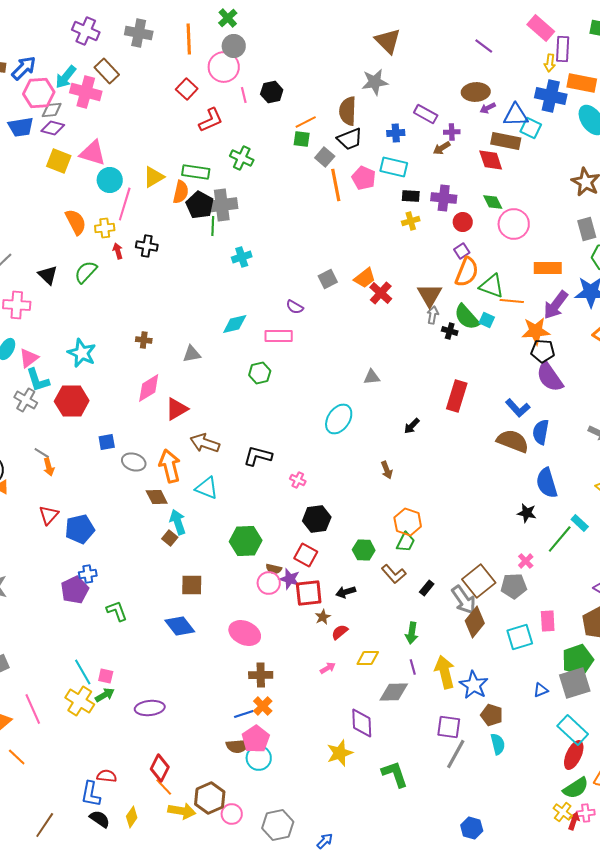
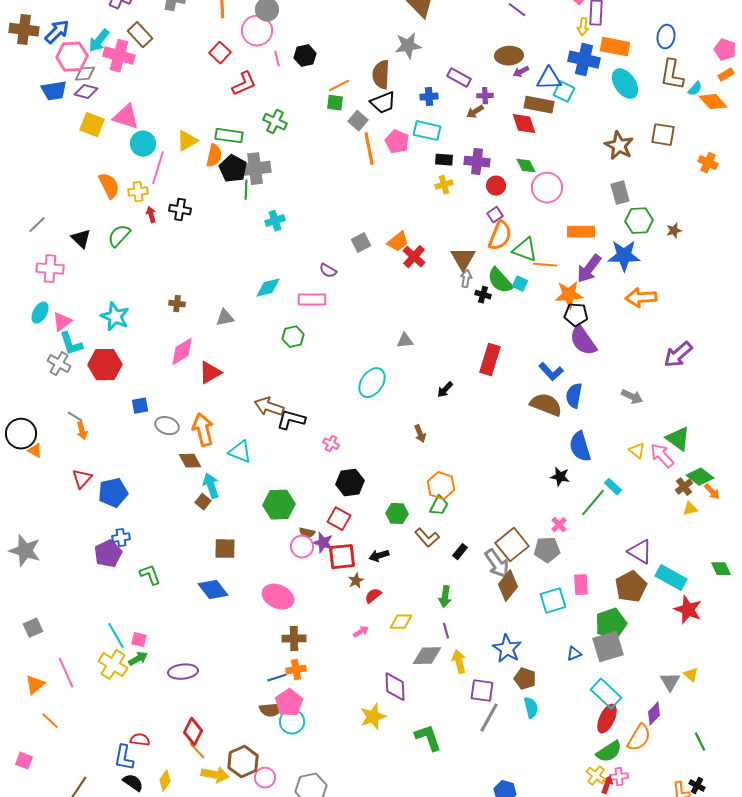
brown arrow: (205, 443) -> (269, 407), moved
yellow arrow: (445, 672) -> (459, 662), moved, size x0.7
orange cross: (263, 706) -> (296, 670), turned 36

